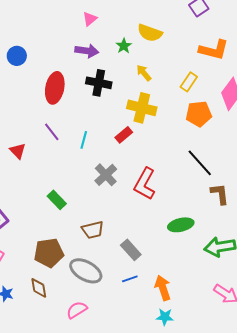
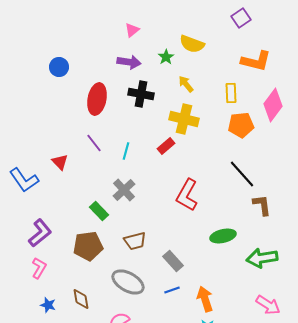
yellow rectangle: (189, 82) -> (231, 93), turned -36
gray cross: (106, 175) -> (124, 190), moved
brown pentagon: (49, 253) -> (88, 246), moved

